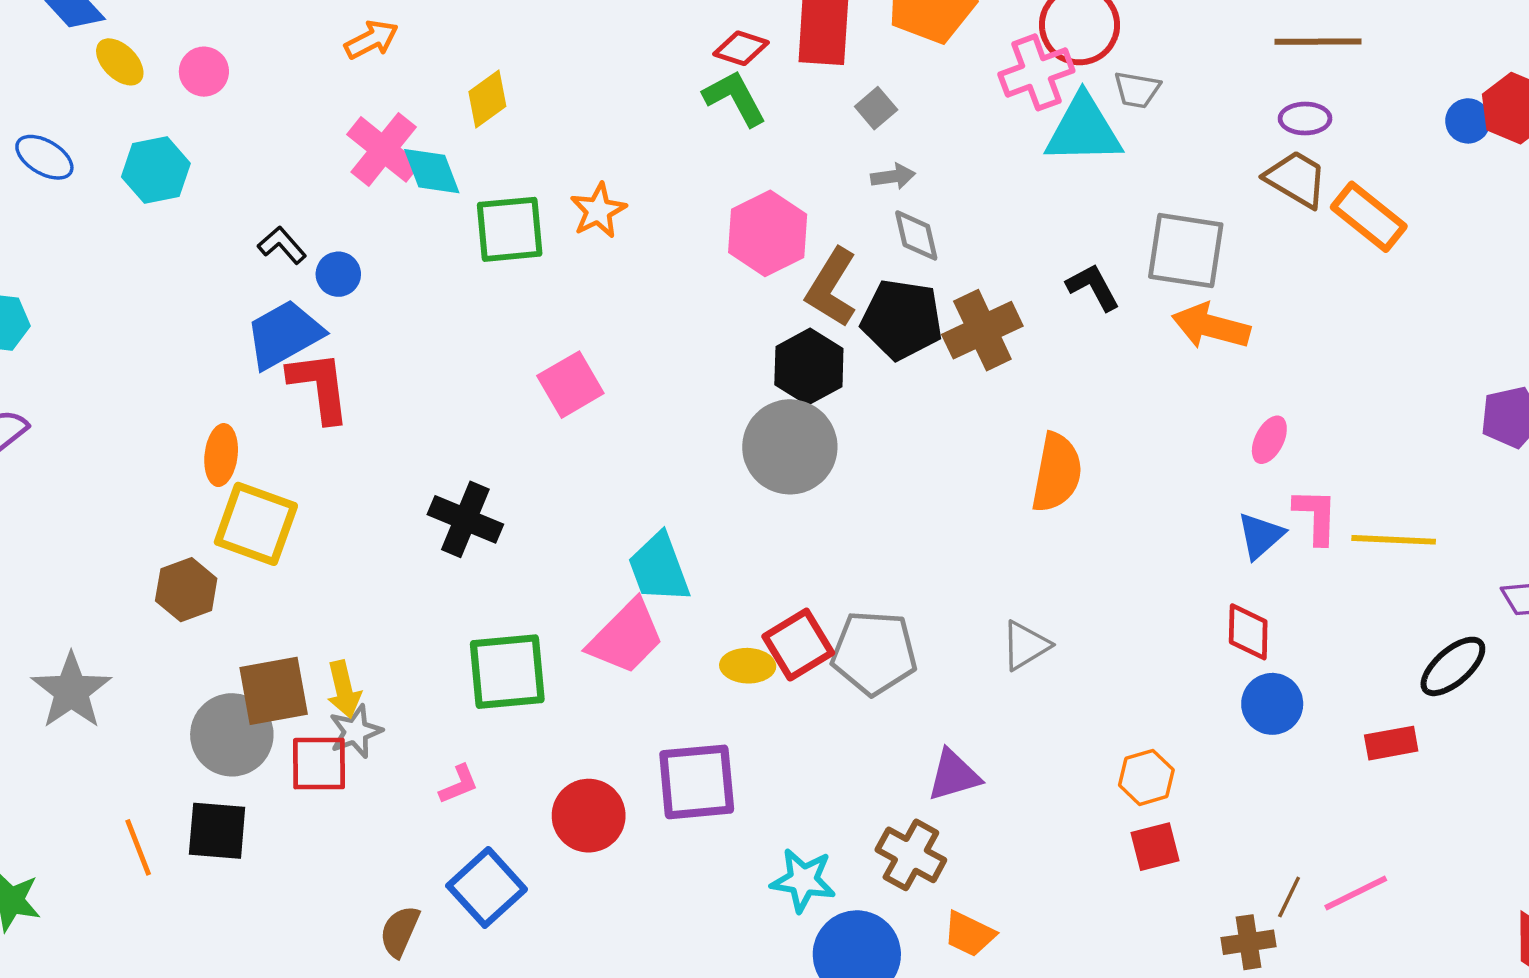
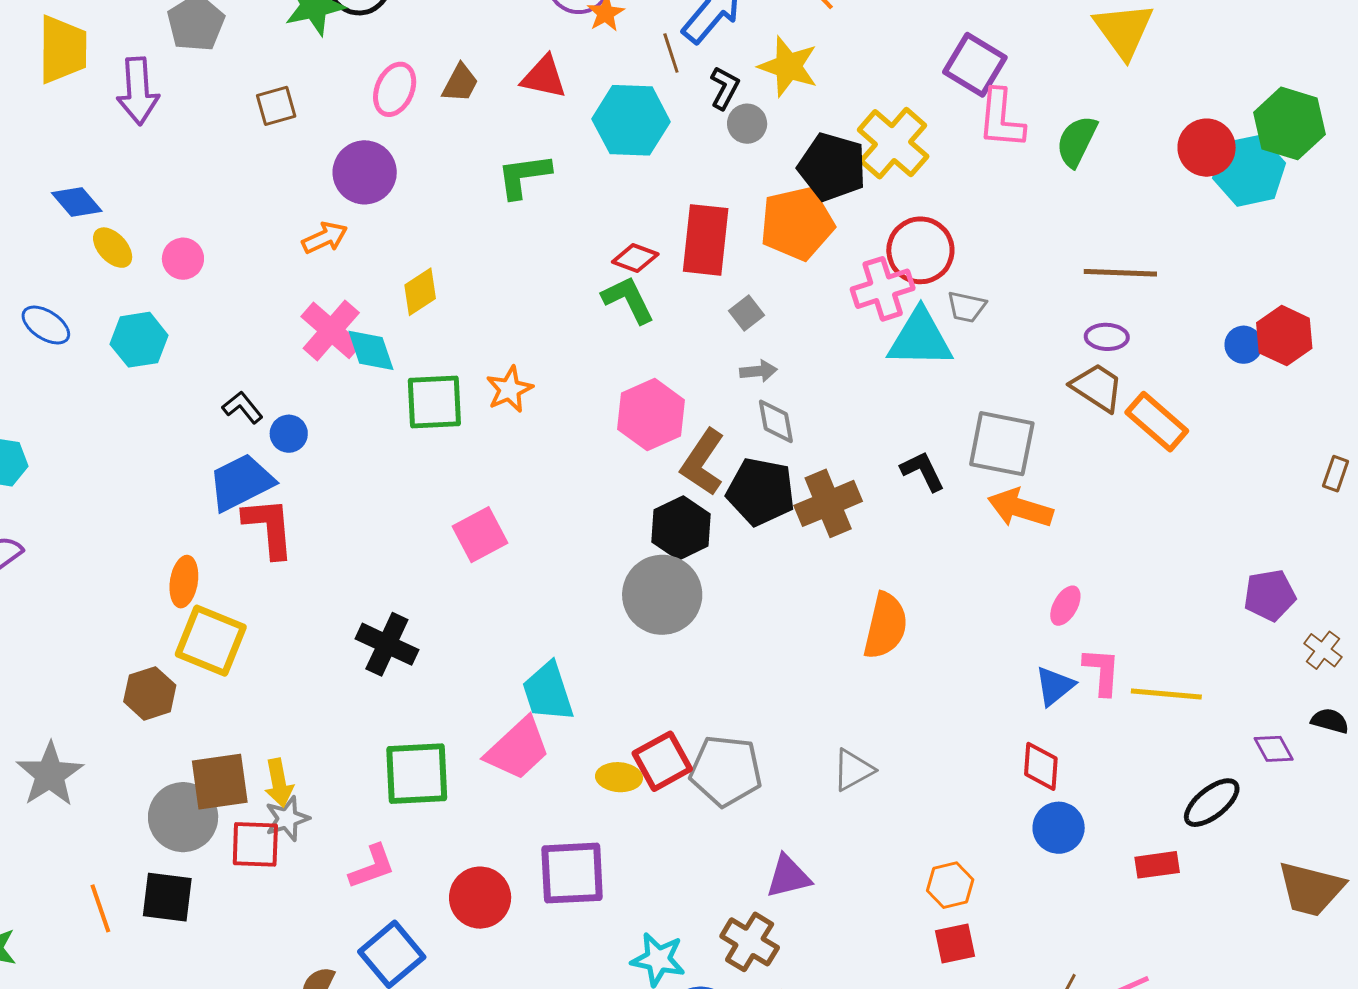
pink L-shape: (459, 784) -> (372, 867), size x1.4

